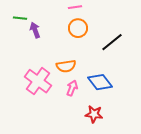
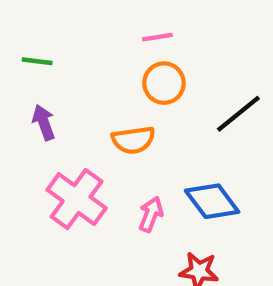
purple arrow: (35, 30) -> (44, 122), moved
orange semicircle: (66, 66) -> (133, 140), moved

